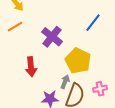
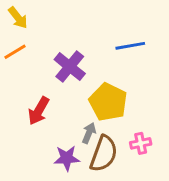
blue line: (93, 23) -> (130, 46), turned 42
red arrow: (31, 67) -> (39, 111), turned 36

